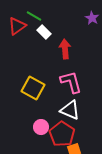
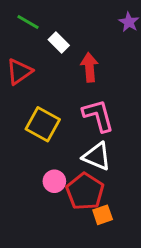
green line: (34, 16) -> (28, 22), moved
red triangle: (17, 26) -> (19, 72), moved

